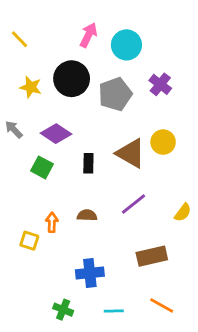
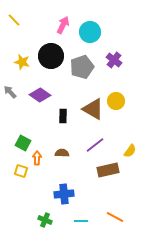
yellow line: (19, 39) -> (14, 20), moved
green square: (42, 167) -> (23, 143), moved
brown rectangle: (152, 256) -> (108, 170), moved

